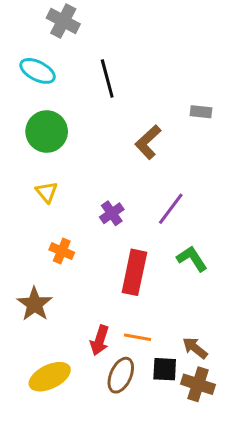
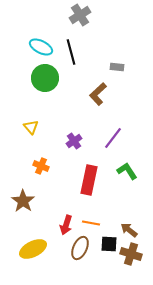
gray cross: (63, 21) -> (80, 15), moved, turned 30
cyan ellipse: (38, 71) -> (41, 47), moved
gray rectangle: (201, 112) -> (117, 67), moved
green circle: (47, 131) -> (45, 78), moved

